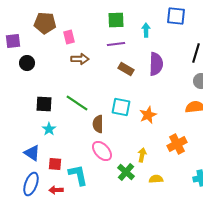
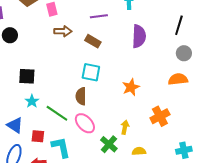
brown rectangle: (126, 69) -> (93, 41), moved
green line: (77, 103) -> (57, 113), moved
cyan square: (121, 107) -> (91, 72), moved

